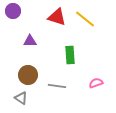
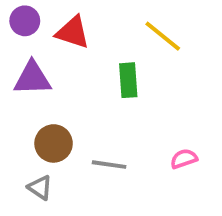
red triangle: (57, 17) -> (73, 32), moved
purple triangle: (30, 41) -> (32, 78), moved, size x1.5
green rectangle: (70, 55) -> (128, 80), moved

